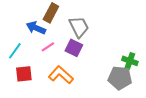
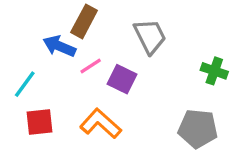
gray trapezoid: (79, 27) -> (150, 36), moved
pink line: (48, 47) -> (91, 66), moved
green cross: (130, 61) -> (214, 71), moved

